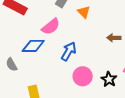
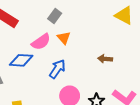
orange triangle: (84, 12) -> (64, 38), moved

